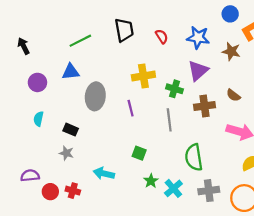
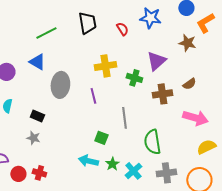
blue star: (198, 37) -> (150, 18), moved
blue triangle: (71, 72) -> (37, 62), turned 36
brown semicircle: (233, 95) -> (189, 84), turned -72
gray line: (169, 120) -> (124, 118), moved
cyan arrow: (104, 173) -> (88, 161), moved

